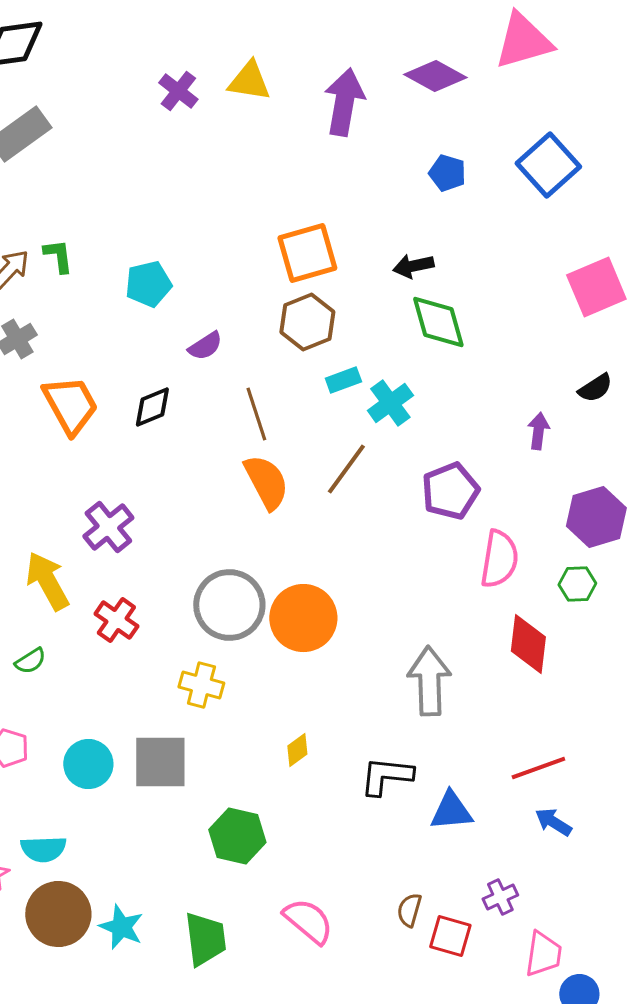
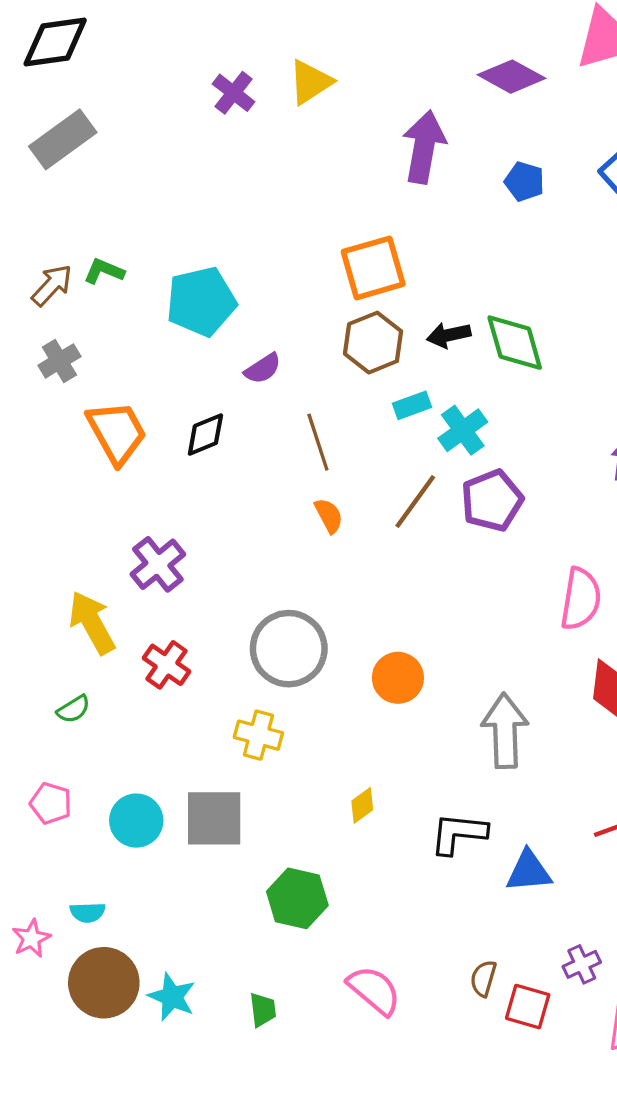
yellow triangle: (249, 81) -> (310, 82), turned -42
purple arrow: (344, 102) -> (424, 147), moved
green L-shape: (58, 256) -> (104, 271), turned -60
black arrow: (413, 266) -> (449, 335), moved
cyan pentagon: (148, 284) -> (201, 302), size x1.4
orange semicircle: (266, 482) -> (329, 516), size x0.6
purple pentagon: (450, 491) -> (492, 500), moved
orange circle: (303, 618) -> (398, 678), moved, size x0.7
cyan semicircle: (43, 849) -> (88, 912), size x0.7
green trapezoid: (205, 939) -> (263, 1010), size x0.6

